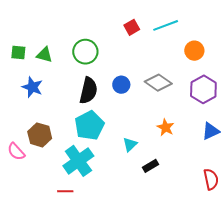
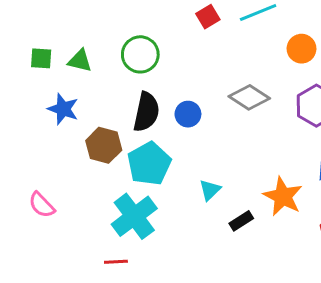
blue circle: (121, 85) -> (188, 114), moved
orange star: (166, 127) -> (283, 196), moved, size x1.5
brown hexagon: (40, 135) -> (104, 145), moved

